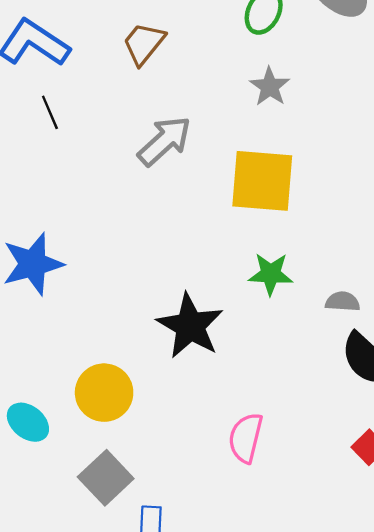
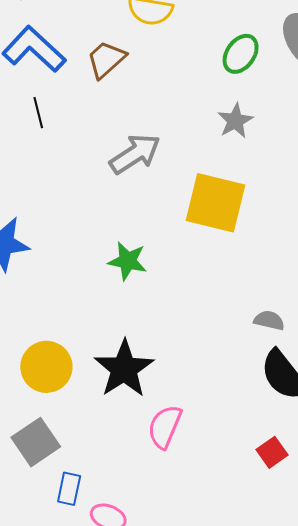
brown trapezoid: (144, 44) -> (106, 59), moved
green star: (271, 274) -> (128, 261), moved
black star: (190, 326) -> (124, 369), moved

